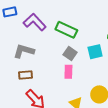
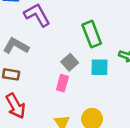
green rectangle: (66, 30) -> (92, 34), moved, turned 30

